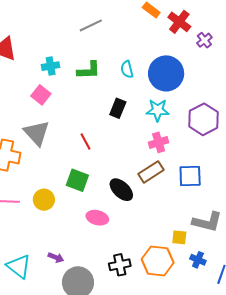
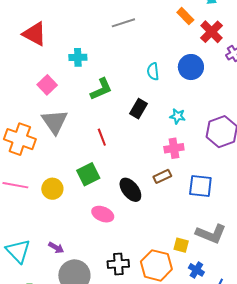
green L-shape: (89, 70) -> (101, 89), moved, turned -30
blue circle: (166, 73) -> (191, 67), moved, size x0.7
pink square: (41, 95) -> (47, 85), moved
cyan star: (158, 110) -> (178, 116), size x0.7
brown rectangle: (151, 172) -> (162, 176), size x0.7
green square: (77, 180) -> (88, 174), turned 35

